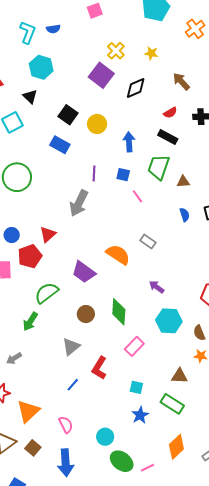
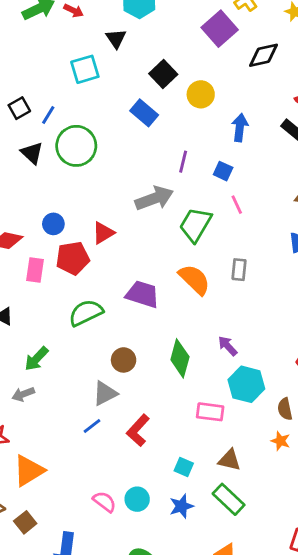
green trapezoid: (159, 167) -> (195, 225), moved
gray arrow: (79, 203) -> (154, 198), turned -148
gray rectangle: (148, 241) -> (239, 270), turned 49
purple trapezoid: (84, 272) -> (142, 294), turned 150
purple arrow: (157, 287) -> (228, 346), moved
brown circle: (86, 314) -> (124, 360), moved
green arrow: (30, 322) -> (36, 359), moved
pink rectangle: (134, 346) -> (210, 412), moved, turned 42
brown triangle: (179, 376) -> (229, 460), moved
blue line: (73, 385) -> (92, 426), moved
pink semicircle: (66, 425) -> (105, 502), moved, turned -36
cyan circle: (105, 437) -> (137, 499), moved

